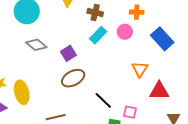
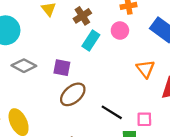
brown cross: (95, 13) -> (82, 16), turned -35
purple square: (68, 53) -> (62, 68), turned -35

